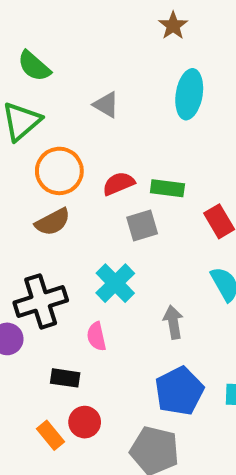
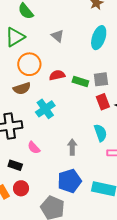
gray square: (142, 226) -> (101, 79), moved
cyan cross: (115, 283) -> (45, 109), moved
pink semicircle: (96, 336) -> (34, 148), turned -40

